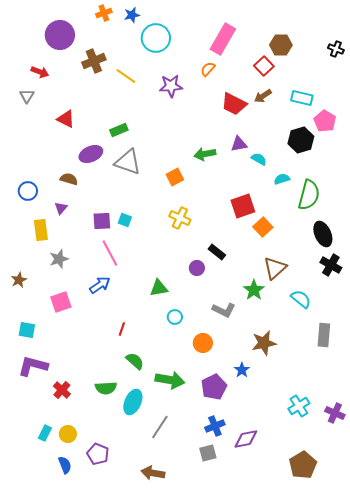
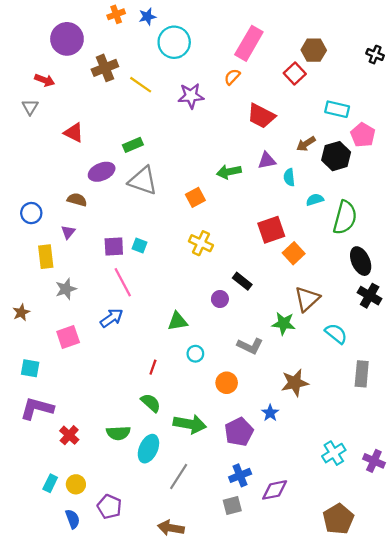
brown arrow: (263, 96) -> (306, 144), moved
cyan semicircle: (259, 159) -> (289, 177), turned -126
green star: (254, 290) -> (284, 324), turned -30
red line: (122, 329) -> (153, 367), moved

